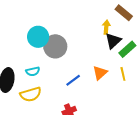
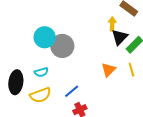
blue line: (73, 80) -> (72, 91), moved

